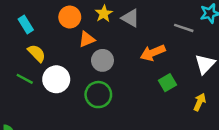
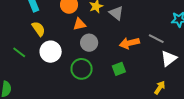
gray line: (184, 28) -> (156, 39), moved
green line: (25, 79) -> (19, 52), moved
green square: (167, 83) -> (119, 69), moved

